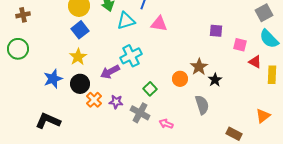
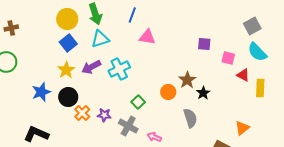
cyan triangle: (126, 21) -> (100, 39), moved
purple arrow: (110, 72) -> (91, 67), moved
orange triangle: (263, 116) -> (242, 128), moved

